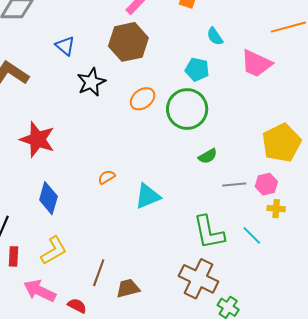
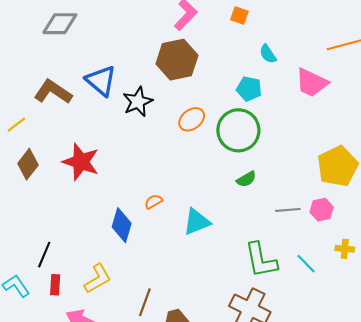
blue triangle: (65, 46) -> (101, 81), moved, size x1.5
green semicircle: (208, 156) -> (246, 179), moved
blue diamond: (48, 198) -> (122, 225), moved
yellow cross: (276, 209) -> (345, 249), moved

